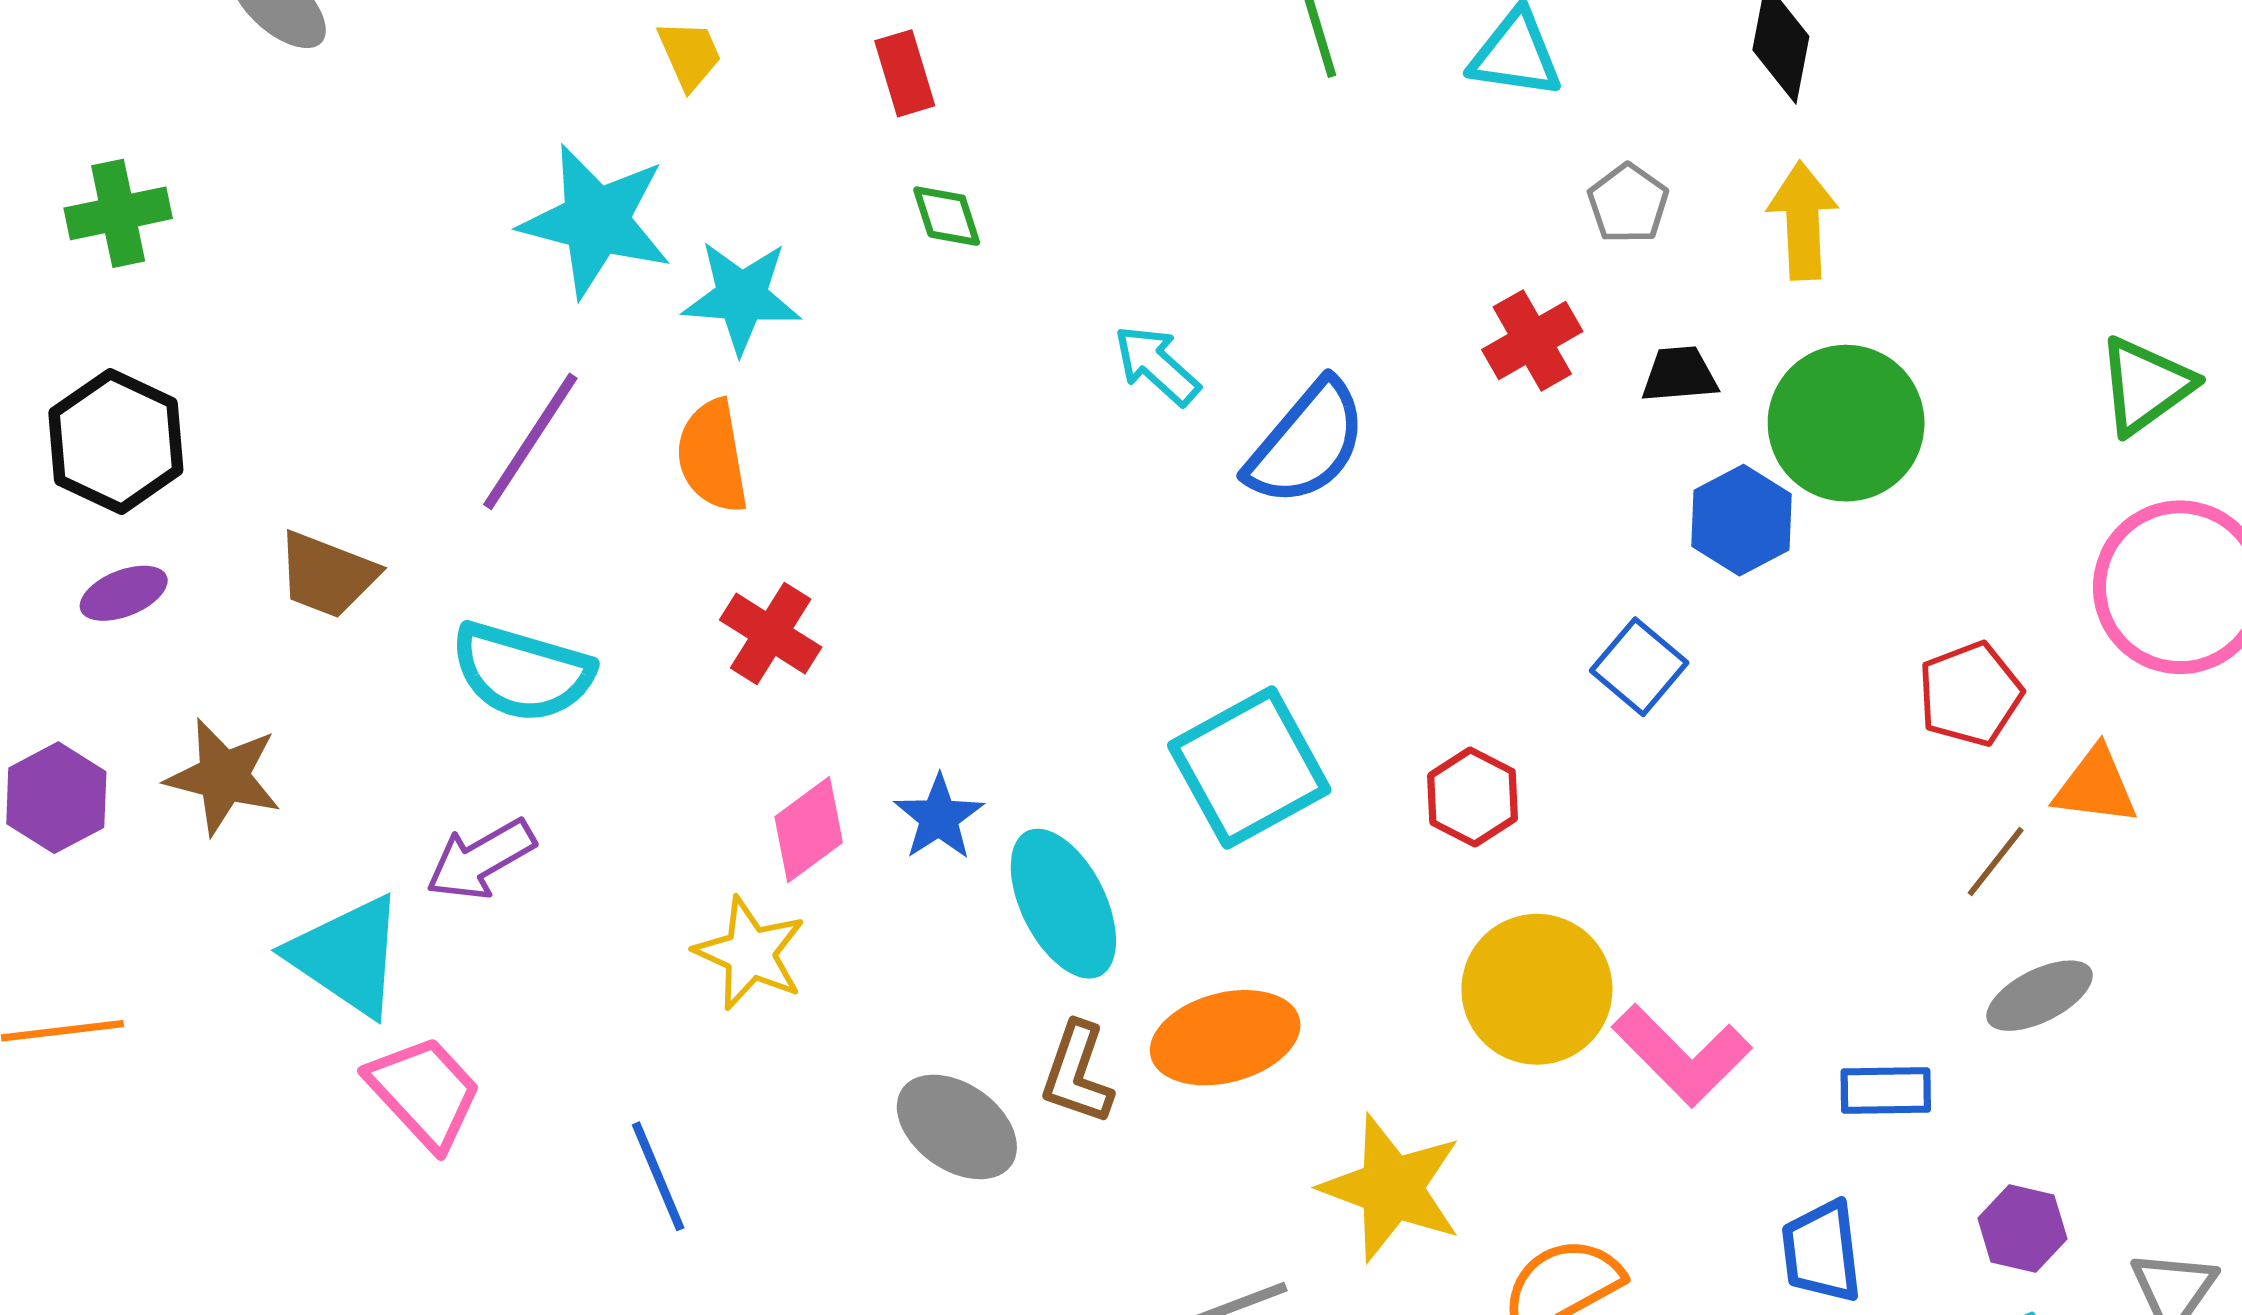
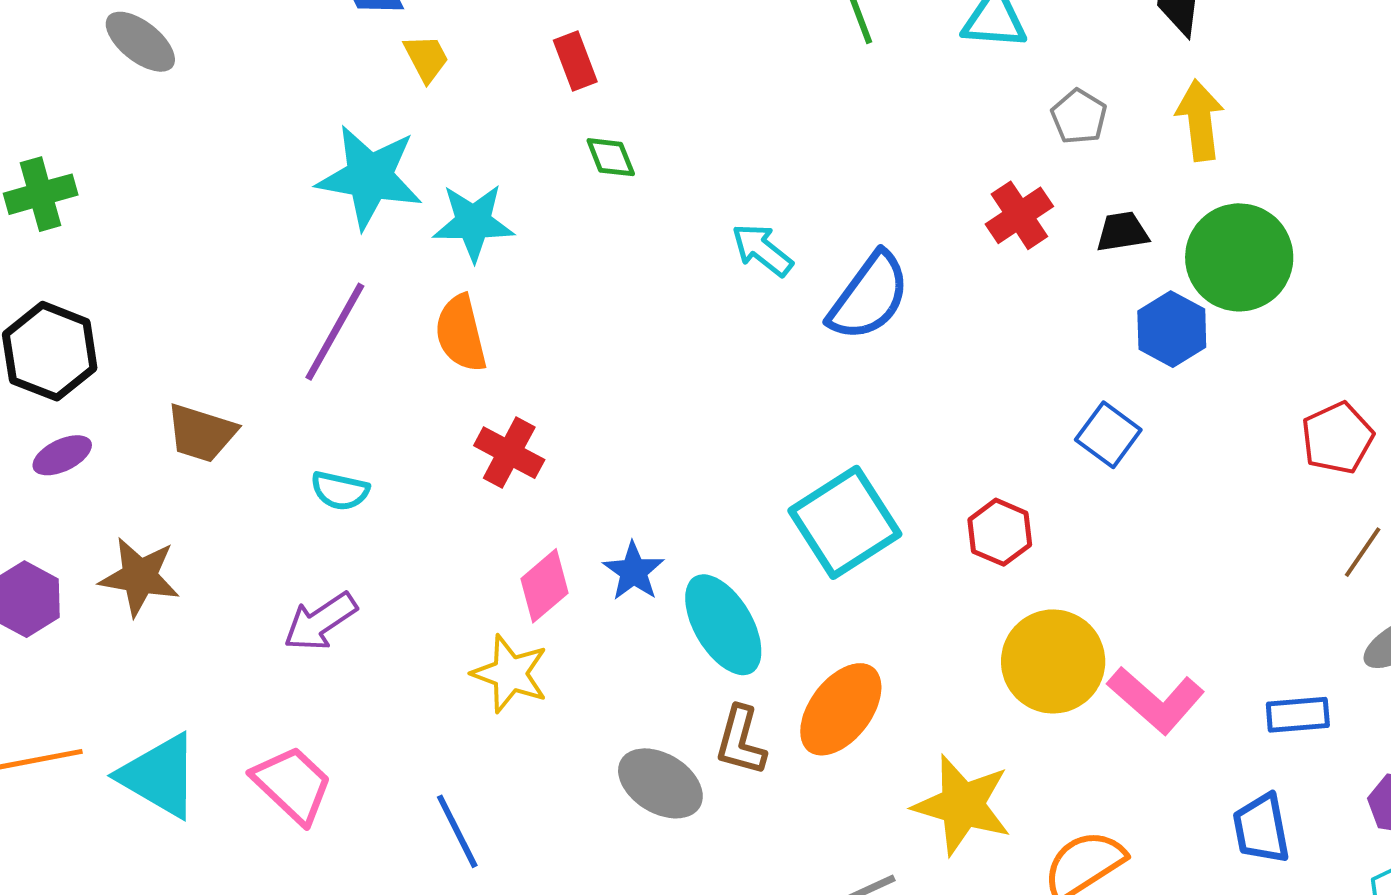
cyan semicircle: (522, 672) -> (340, 491), size x0.6
cyan triangle: (347, 956) -> (159, 776), moved
orange ellipse: (1225, 1038) -> (841, 709), turned -34

